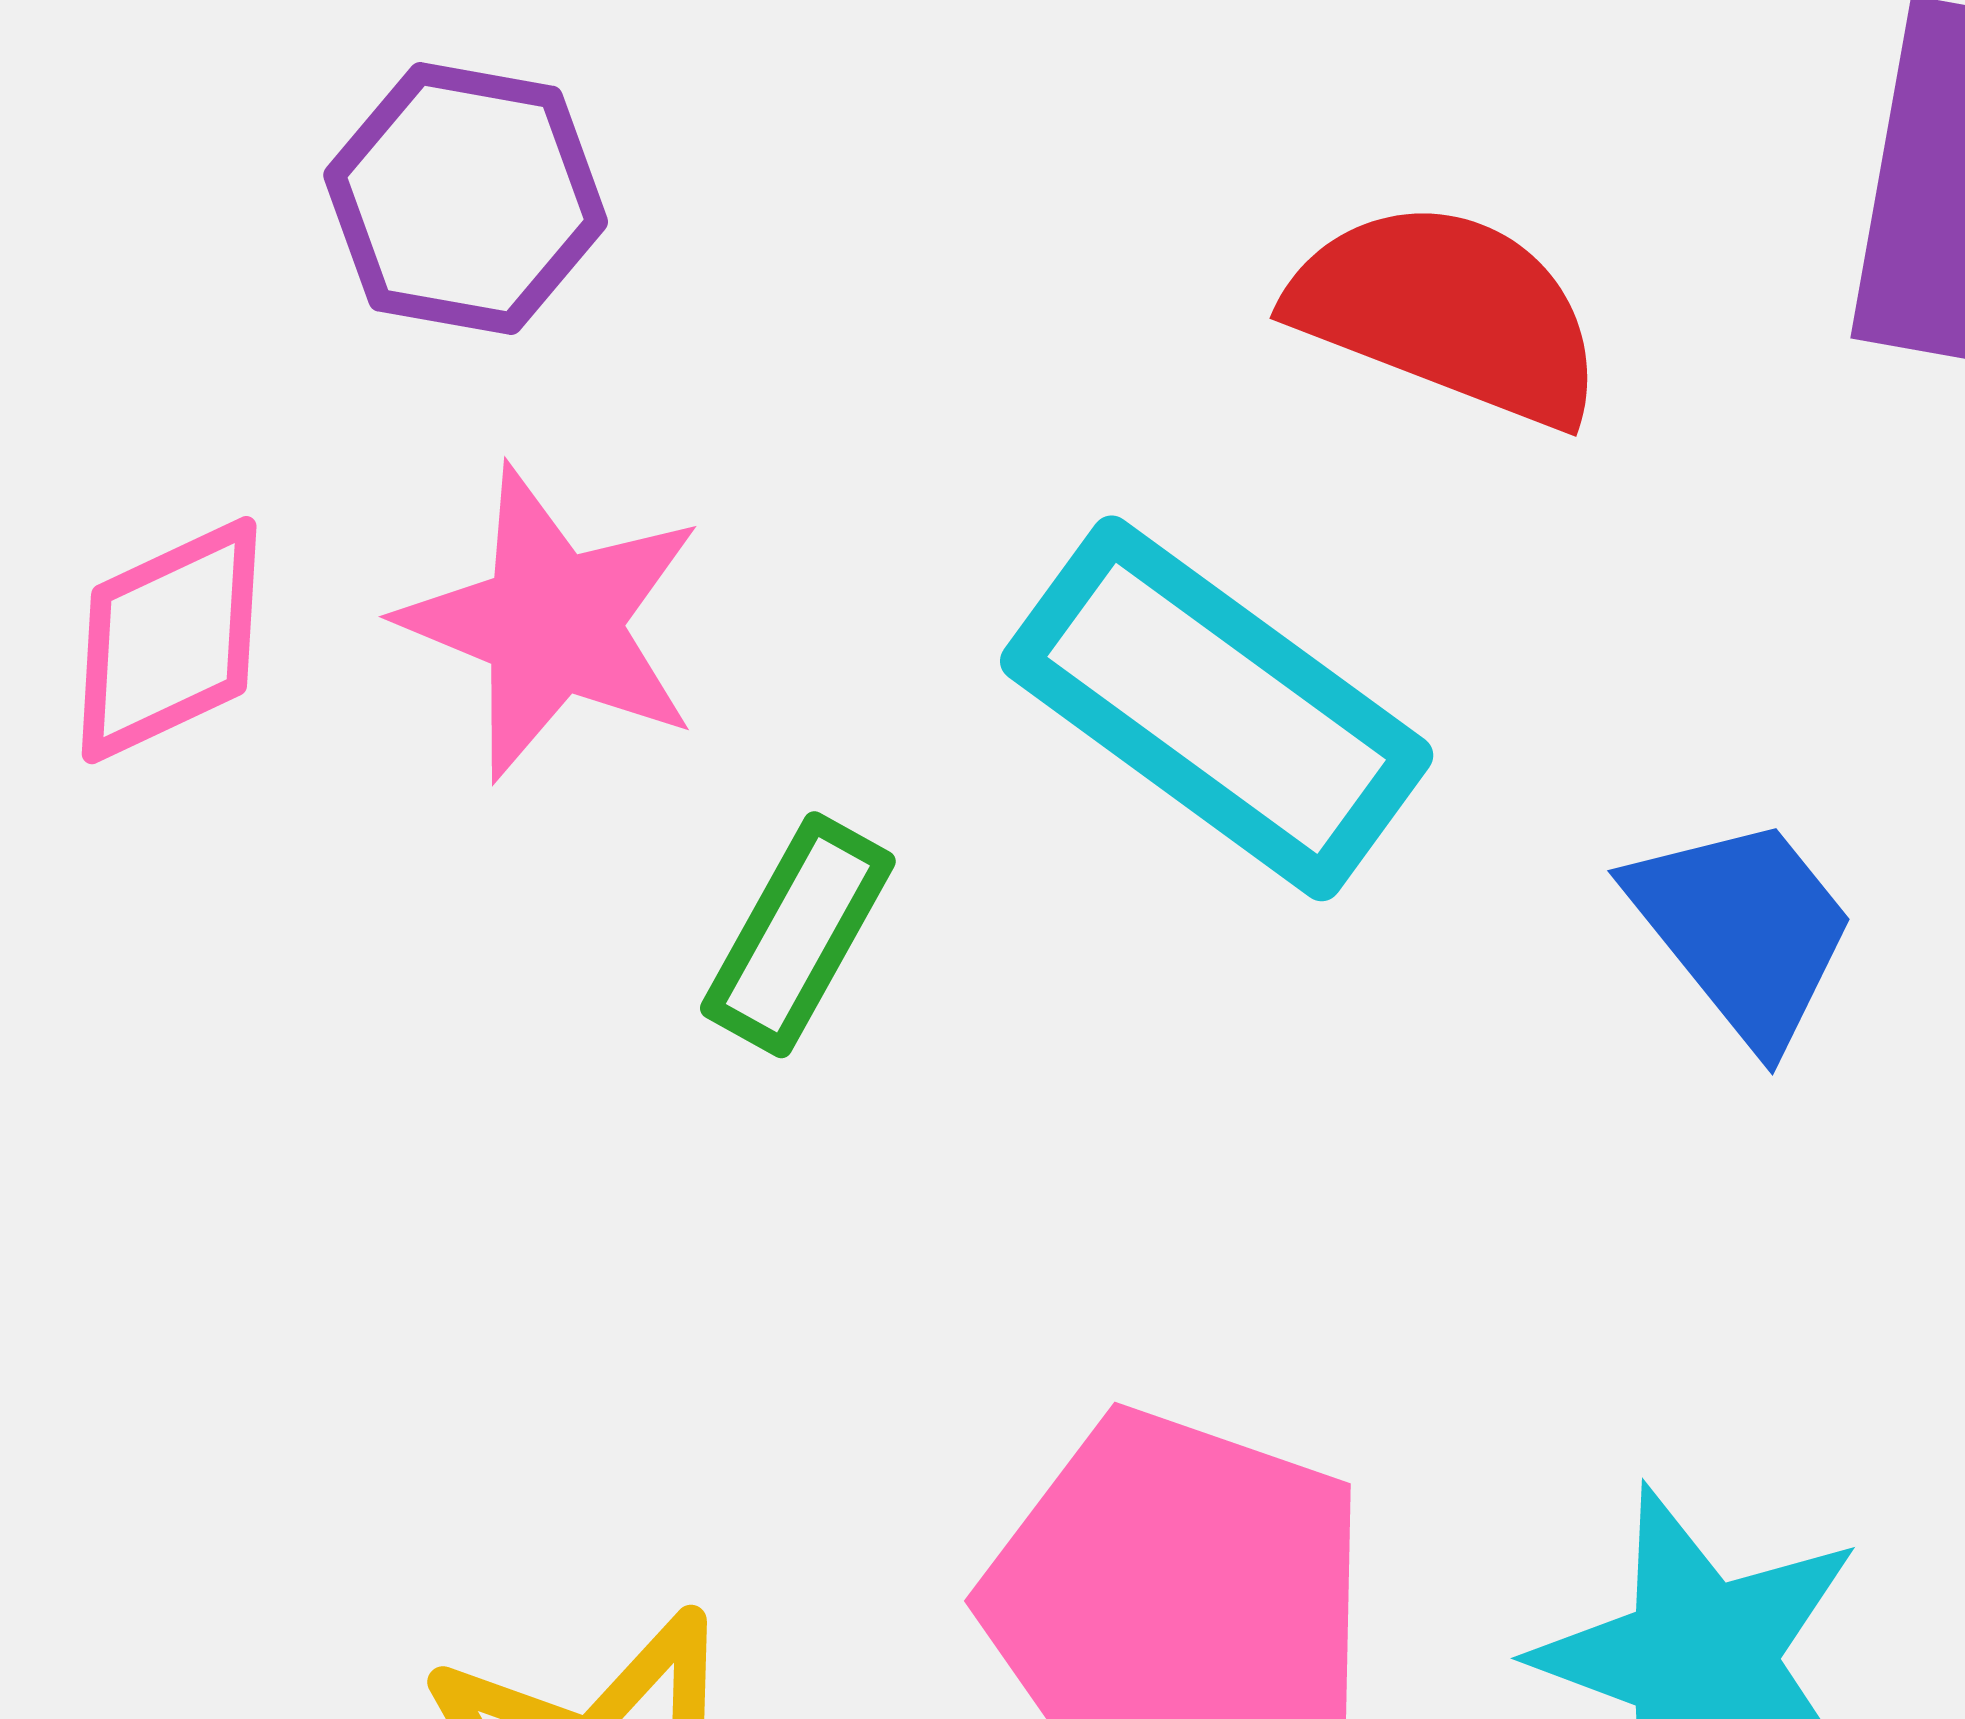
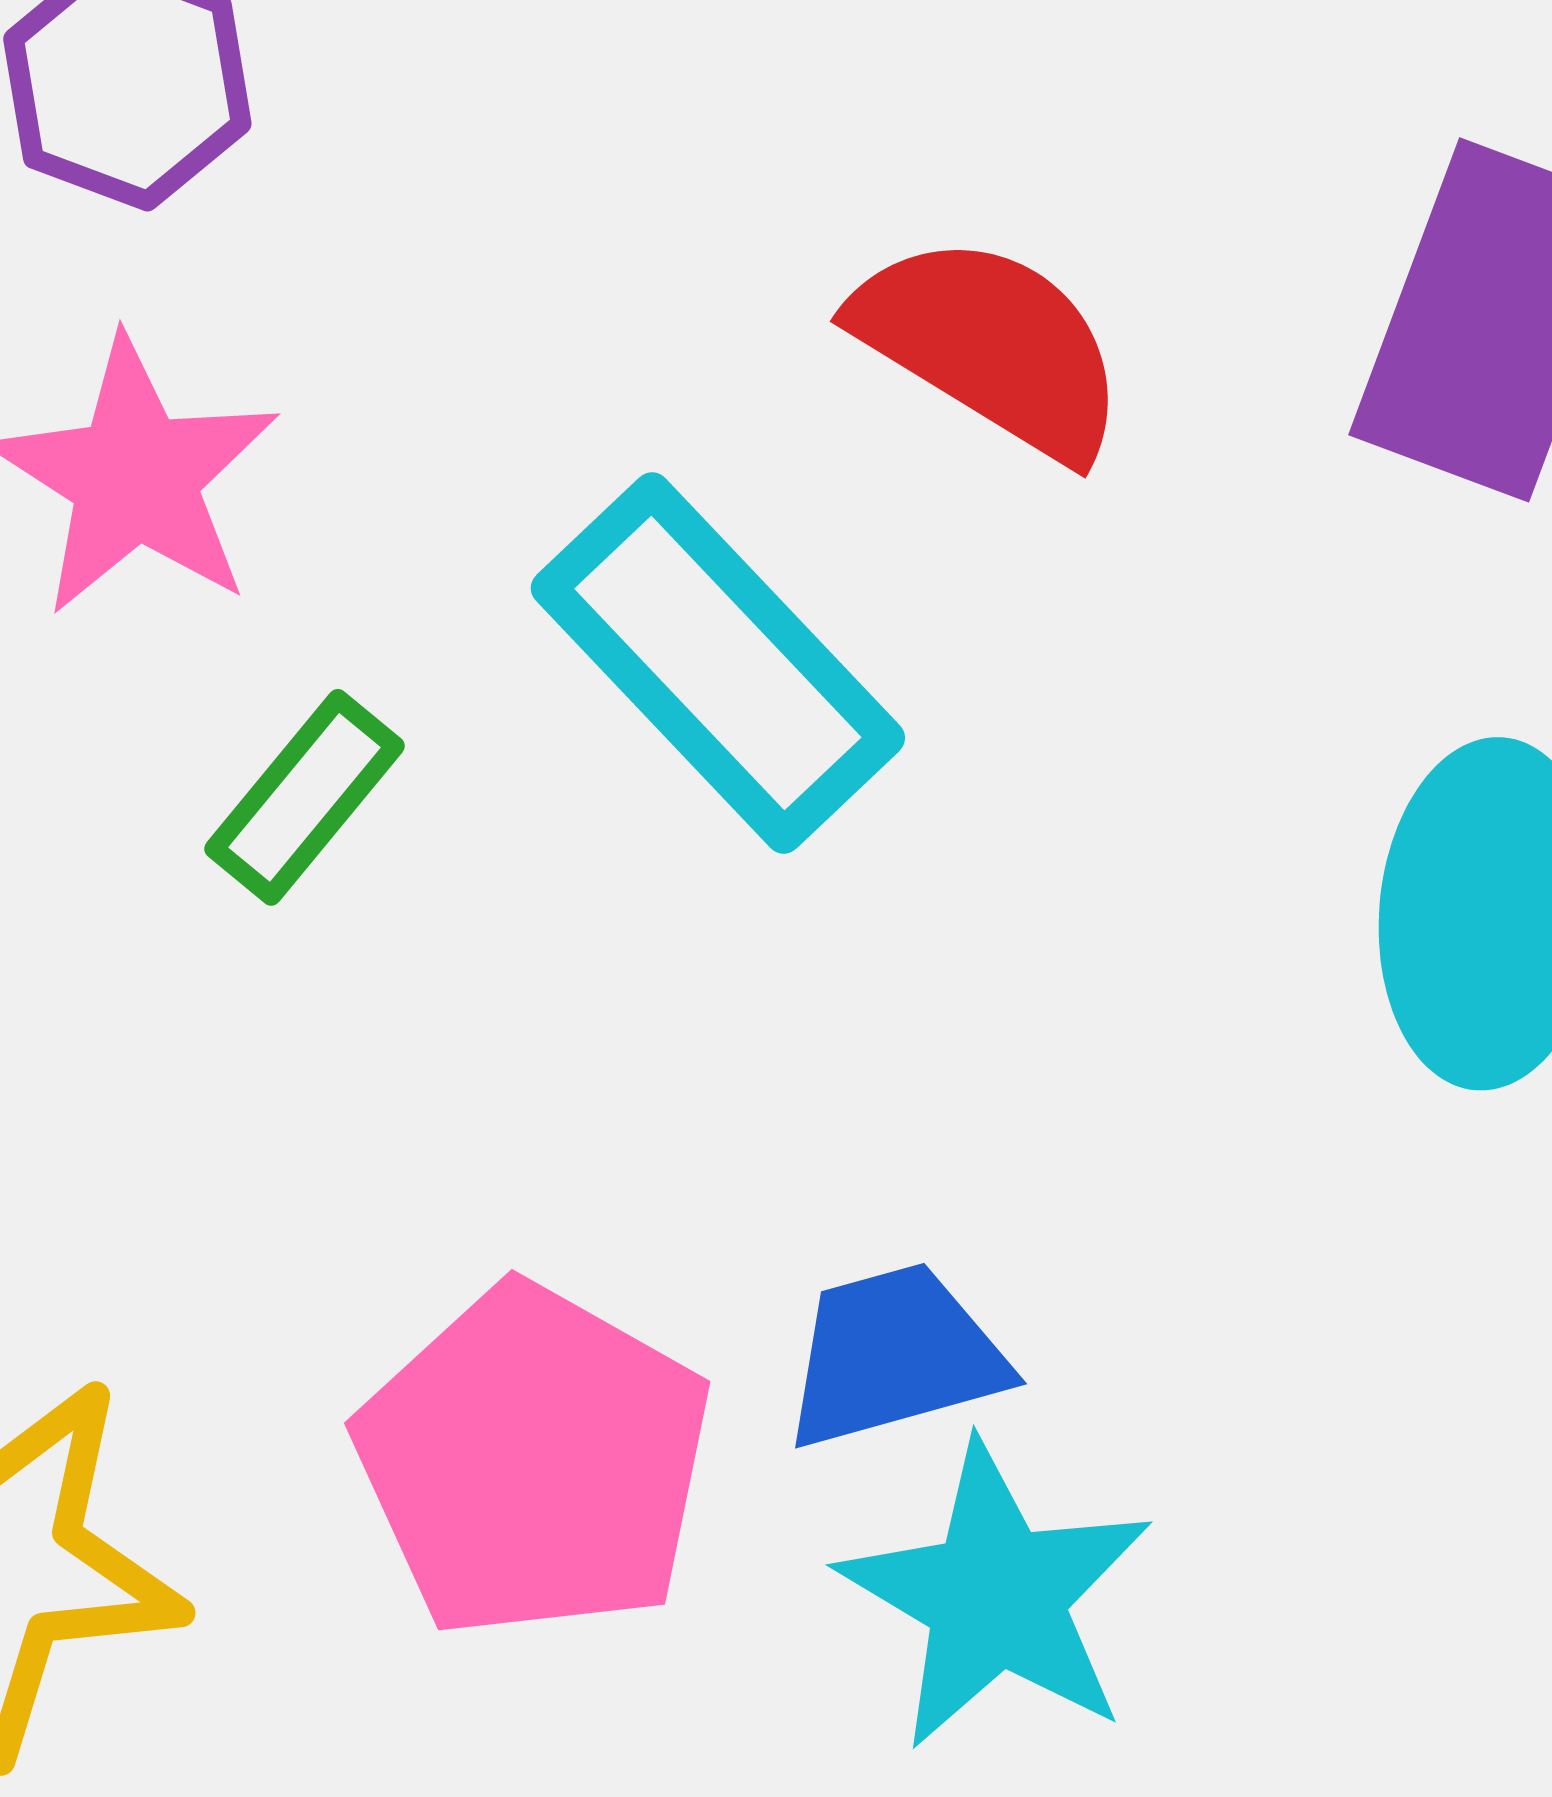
blue trapezoid: (1743, 930) -> (894, 1356), moved, turned -77

